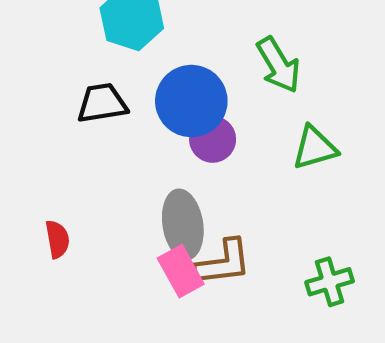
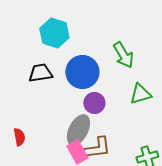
purple circle: (213, 139) -> (94, 103), moved
gray ellipse: (183, 224) -> (78, 130), turned 36

